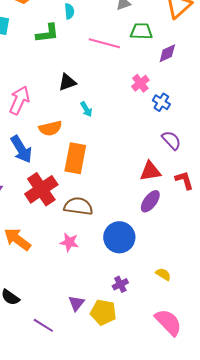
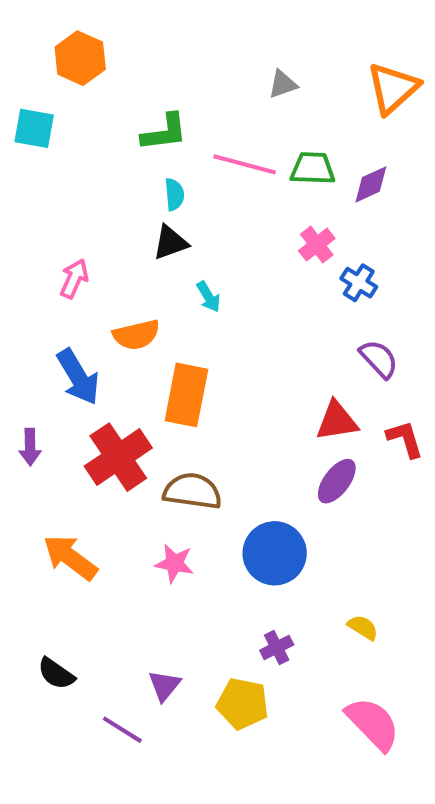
cyan semicircle: (69, 11) -> (174, 194), moved
green trapezoid: (141, 31) -> (313, 168), moved
green L-shape: (47, 33) -> (164, 132), moved
pink arrow: (19, 100) -> (74, 279), size x0.7
purple triangle: (76, 303) -> (164, 686), moved

